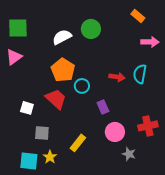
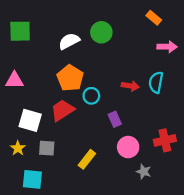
pink triangle: (14, 57) -> (14, 80), moved, turned 36
red trapezoid: (56, 99) -> (62, 110), turned -75
white square: (27, 108) -> (30, 120), size x1.5
yellow star: (50, 157) -> (18, 148), moved

